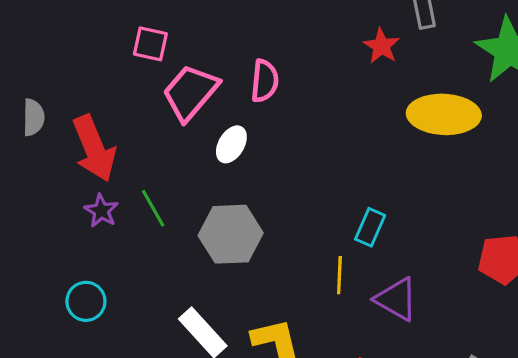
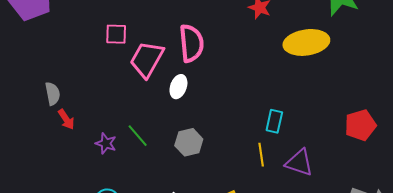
pink semicircle: (265, 81) -> (191, 43), size x1.4
red arrow: (94, 148) -> (66, 119), moved, size x0.5
gray hexagon: (231, 234) -> (189, 142), size x0.7

